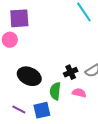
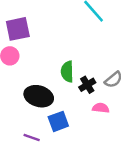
green semicircle: (55, 91) -> (67, 72), moved
blue square: (42, 110) -> (58, 121), moved

